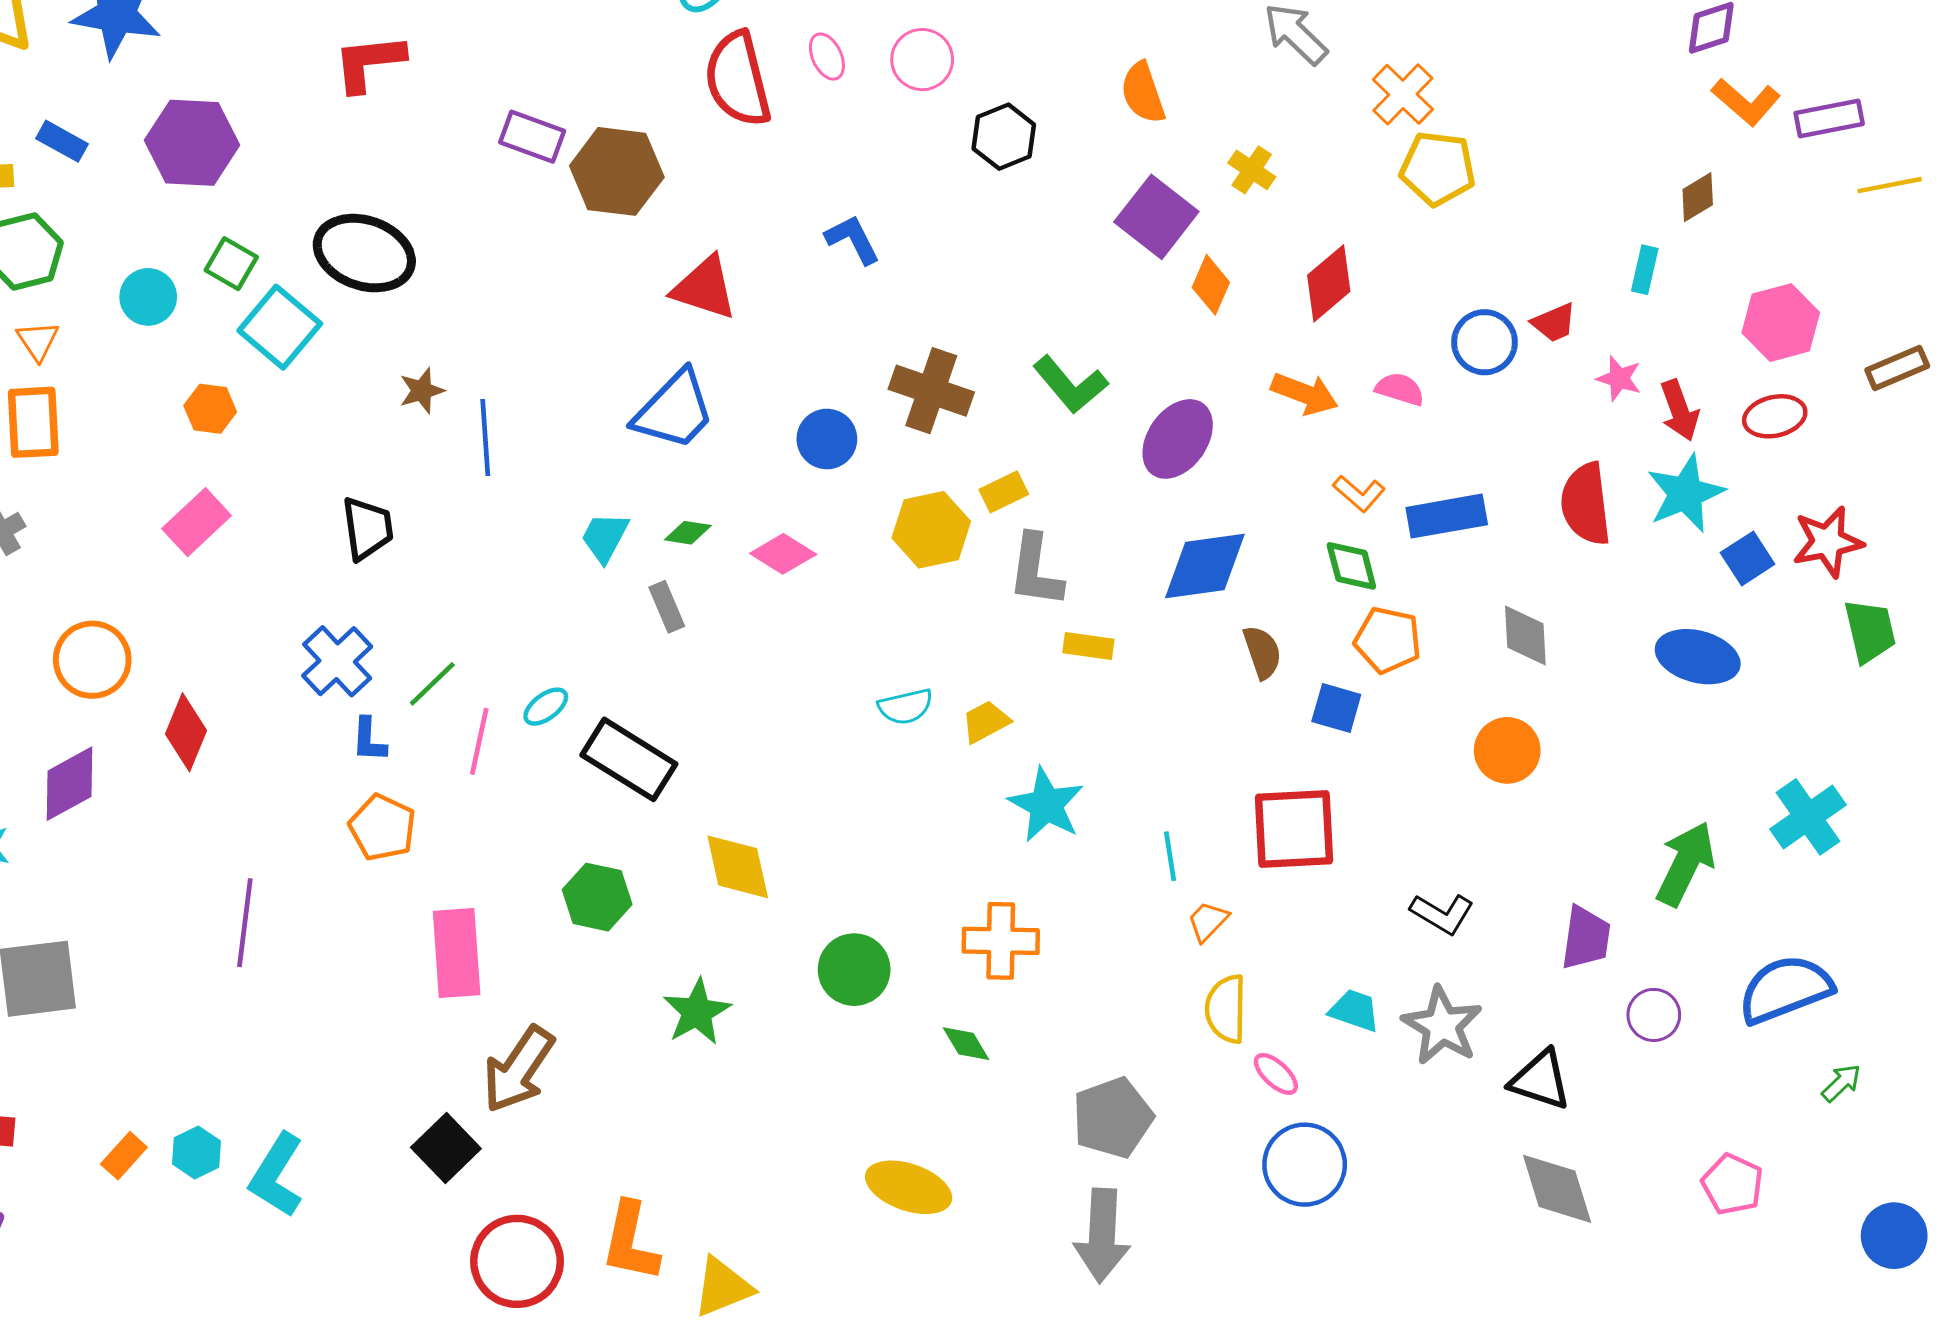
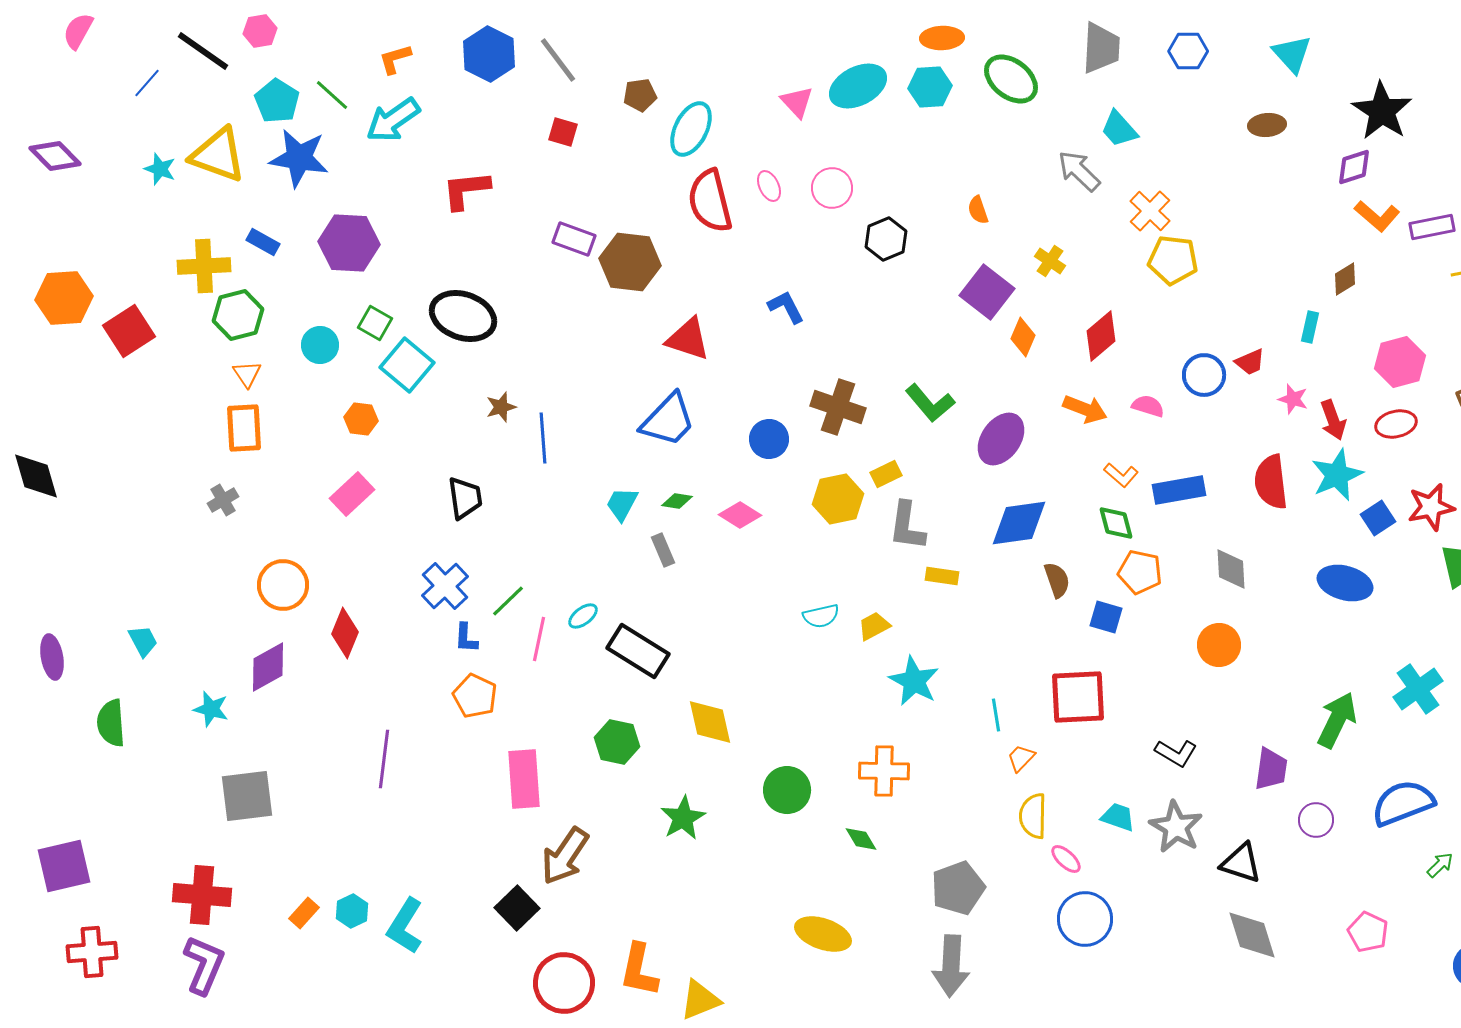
orange semicircle: (1143, 93) -> (978, 210), size x0.7

